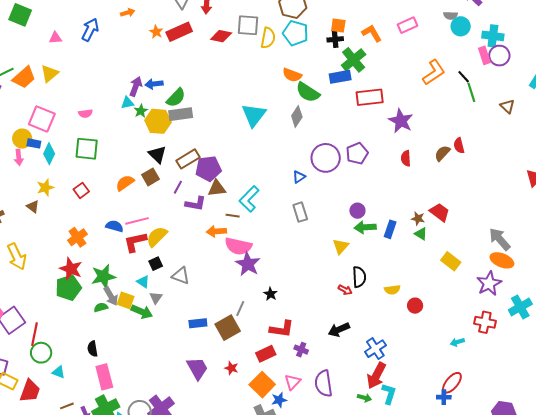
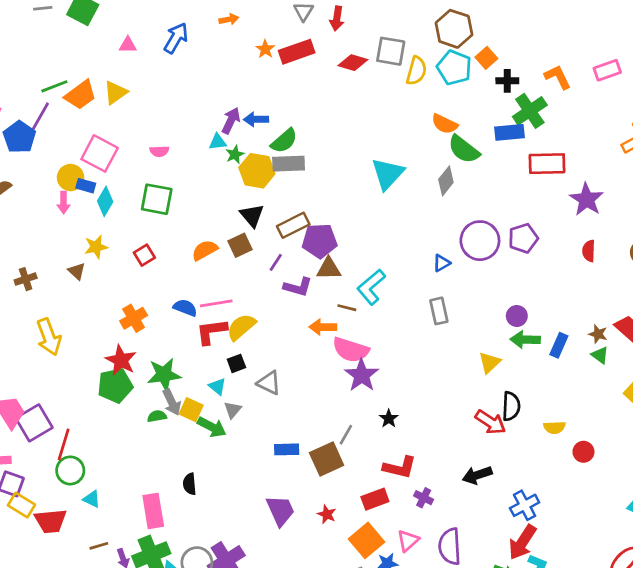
orange square: (338, 25) -> (486, 58), moved, turned 35
red arrow: (345, 290) -> (490, 422), size x1.6
black semicircle: (93, 349) -> (190, 484), moved
red trapezoid: (30, 391) -> (51, 521), turned 60

